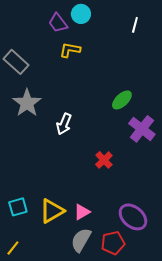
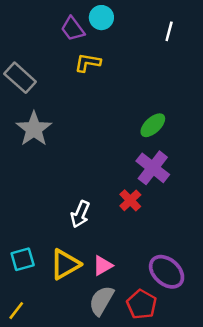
white arrow: (64, 124) -> (80, 214), moved
purple cross: (142, 129) -> (153, 168), moved
red pentagon: (113, 243) -> (142, 304), turned -30

